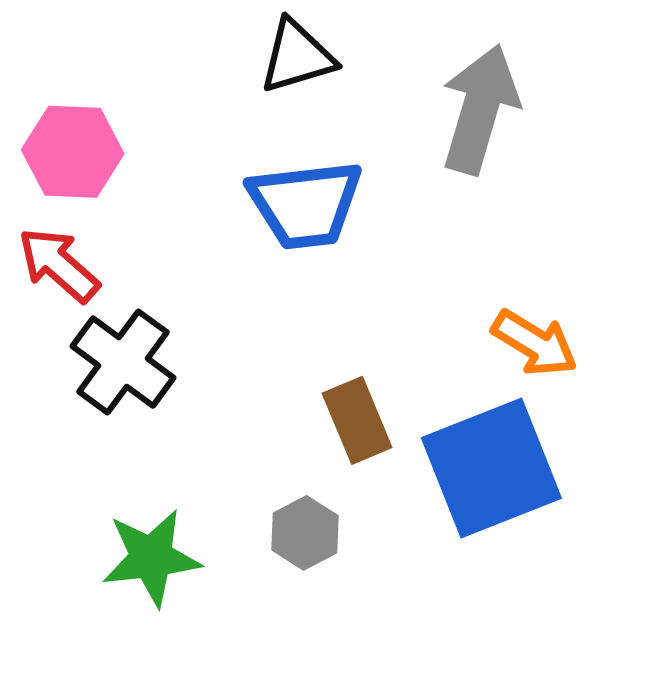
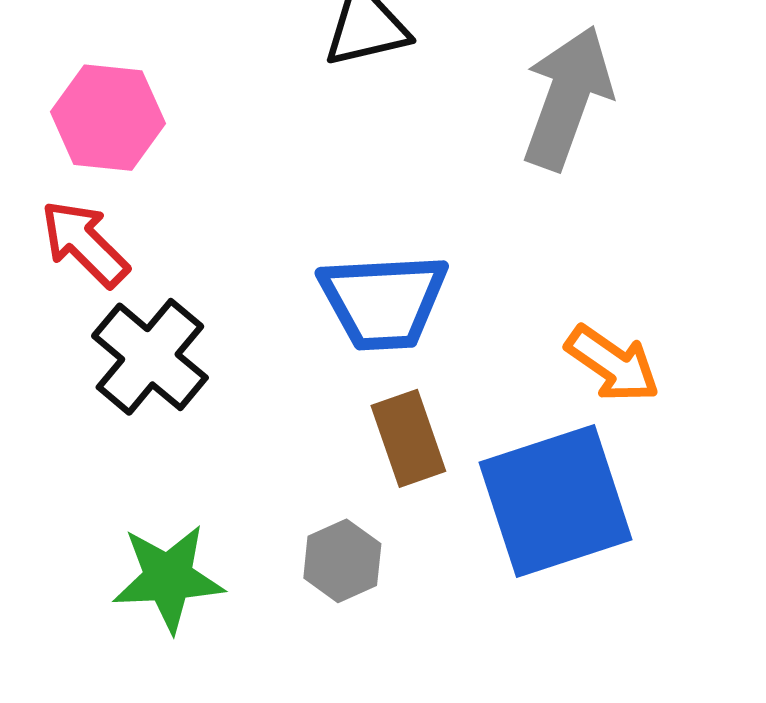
blue trapezoid: (305, 204) -> (383, 301), moved

